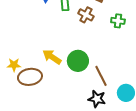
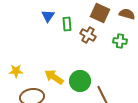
yellow star: (14, 65) -> (16, 71), moved

